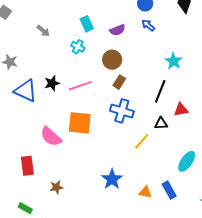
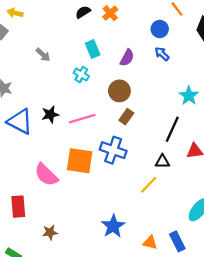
purple semicircle: (117, 30) -> (127, 58), turned -42
blue cross: (122, 111) -> (113, 150), moved
black triangle: (161, 123) -> (162, 162), moved

